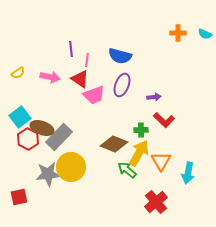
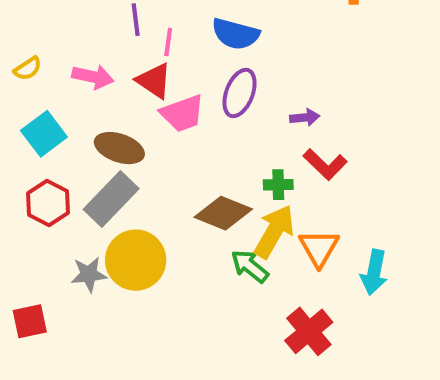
cyan square: (20, 117) -> (44, 134), moved
brown ellipse: (42, 128) -> (119, 148), moved
gray star: (48, 174) -> (89, 274), size x0.7

